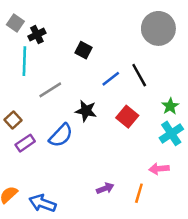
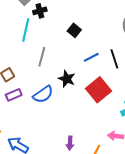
gray line: (50, 90) -> (42, 57), turned -54
red square: (127, 117) -> (98, 90), size x1.4
purple arrow: (105, 188) -> (70, 143), turned 104

